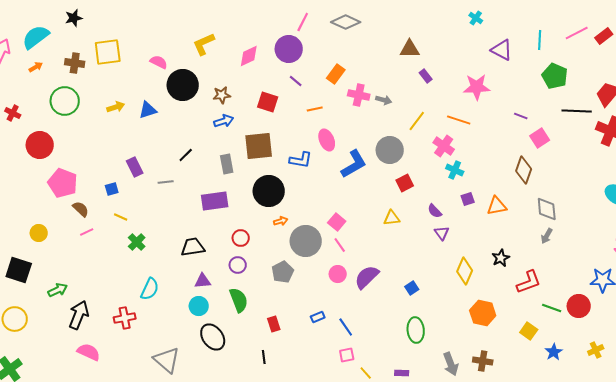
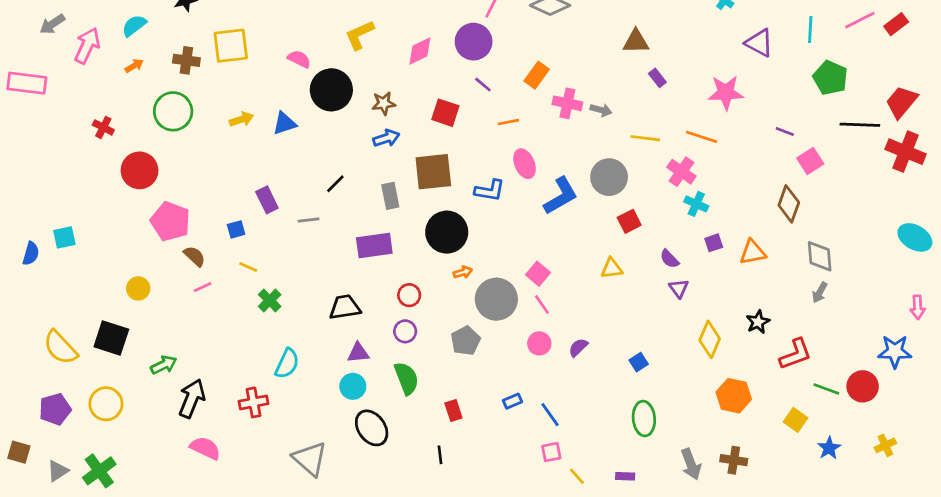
cyan semicircle: (36, 37) -> (134, 25), size x0.7
yellow line: (417, 121) -> (645, 138), turned 60
purple semicircle: (367, 277) -> (578, 347), size x0.6

